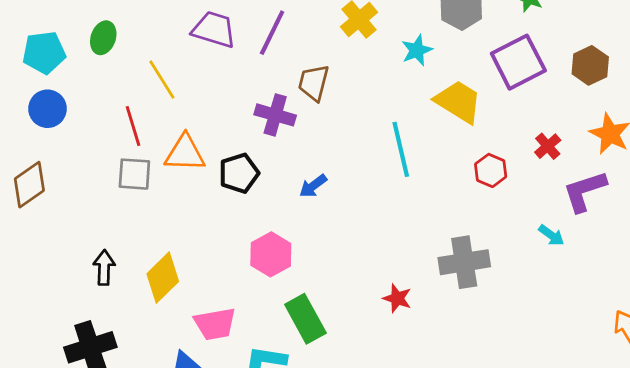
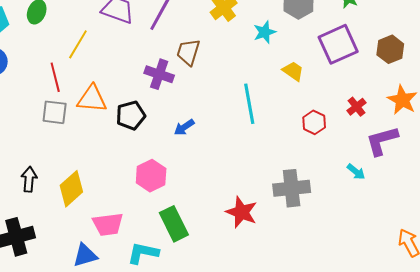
yellow line: (162, 79) -> (78, 44), turned 60
yellow trapezoid: (458, 102) -> (293, 71), size x0.6
red star: (397, 298) -> (241, 212), size x1.5

